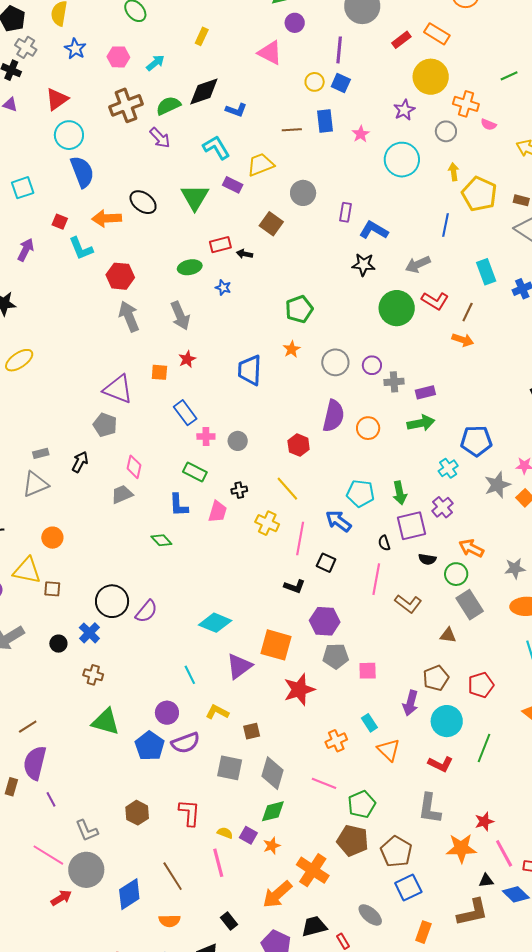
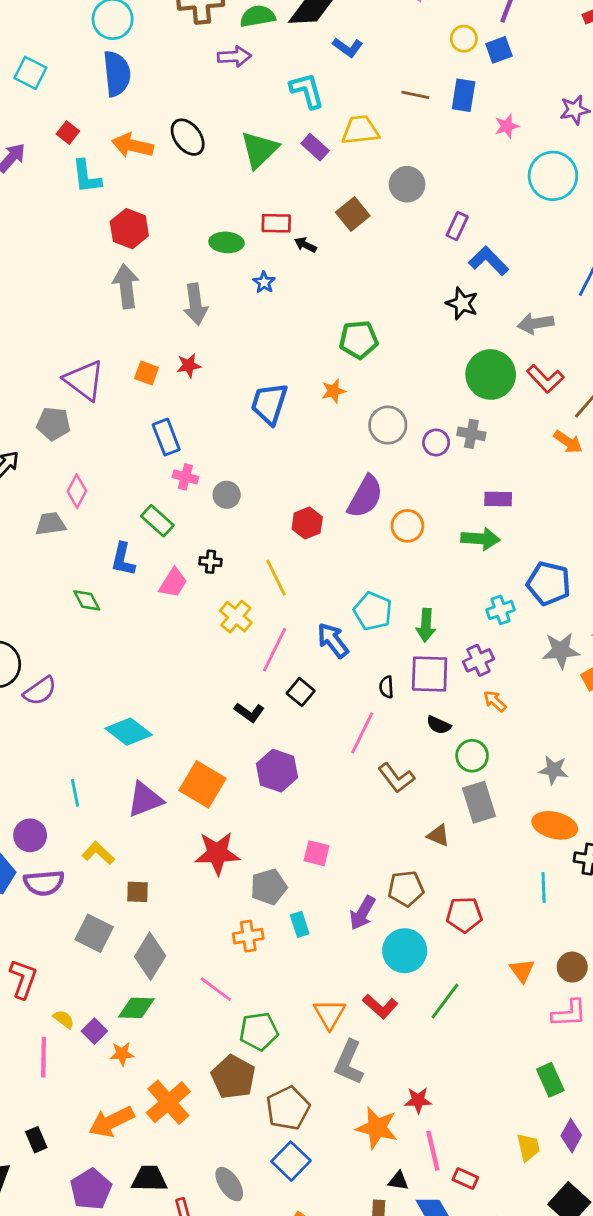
blue square: (341, 83) -> (499, 50), turned 30
purple arrow: (160, 138) -> (234, 57), turned -65
cyan square: (23, 188) -> (30, 73), turned 30
gray cross: (394, 382) -> (471, 434), moved
gray pentagon: (105, 425) -> (53, 424), turned -30
orange arrow: (471, 548) -> (495, 701), moved, size x0.7
gray pentagon: (336, 656) -> (269, 887), moved, turned -30
orange triangle: (389, 750) -> (330, 1014), moved
blue square: (408, 887) -> (291, 1161), turned -36

